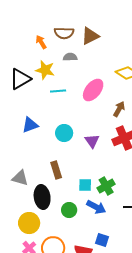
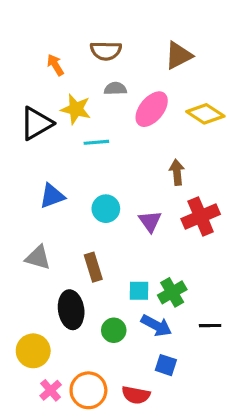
brown triangle: (90, 36) -> (178, 55), moved
orange arrow: (41, 42) -> (55, 65), moved
pink ellipse: (93, 90) -> (152, 109), moved
brown arrow: (119, 109) -> (177, 172), moved, turned -35
gray triangle: (20, 178) -> (38, 258), moved
yellow circle: (29, 223) -> (33, 351), moved
blue square: (102, 240) -> (166, 365), moved

